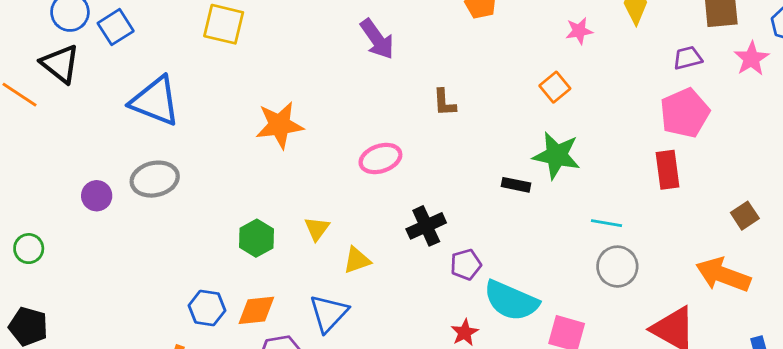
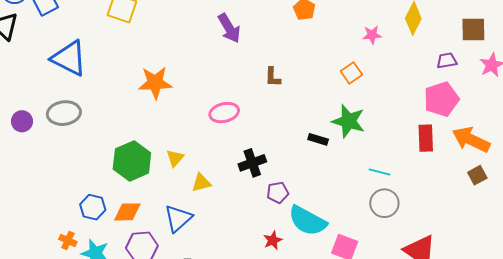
green hexagon: (256, 238) -> (132, 161), size x1.5
orange arrow: (723, 275) -> (471, 140), moved

